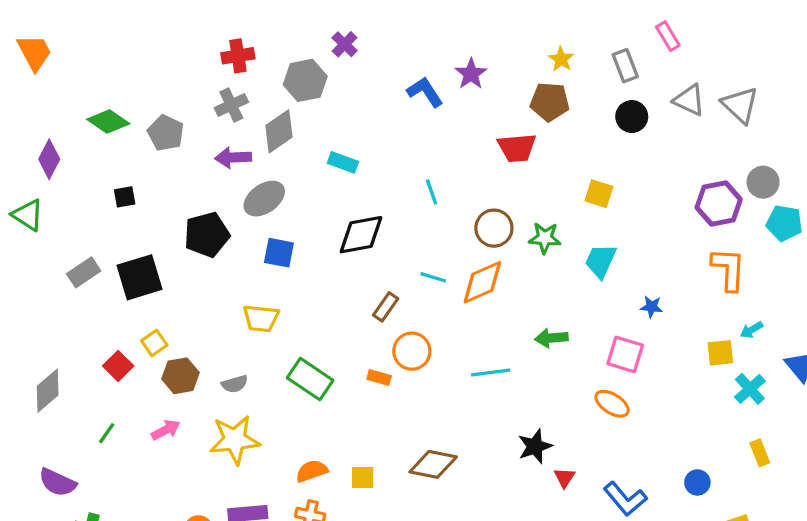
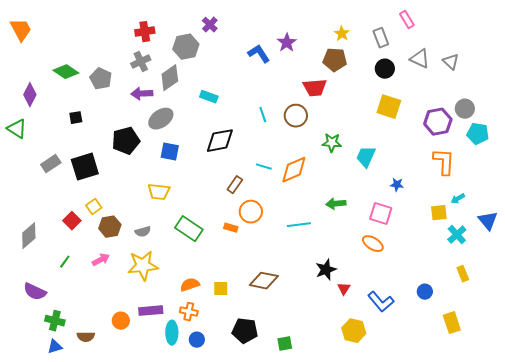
gray triangle: (740, 105) -> (451, 62), size x0.7
yellow square: (599, 194) -> (389, 107), moved, size x1.4
brown circle: (494, 228) -> (296, 116), moved

